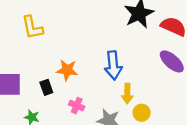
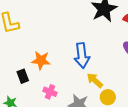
yellow arrow: (127, 94) -> (95, 80), turned 132

